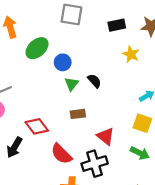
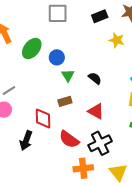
black semicircle: (94, 81) -> (95, 78), moved
brown rectangle: (78, 114) -> (65, 101), moved
red diamond: (37, 126) -> (43, 118), turned 45
red triangle: (106, 136) -> (96, 111), moved

